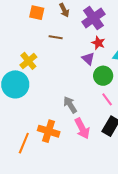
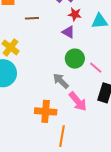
green circle: (103, 76) -> (75, 59), moved
orange line: (24, 143) -> (62, 136), moved

